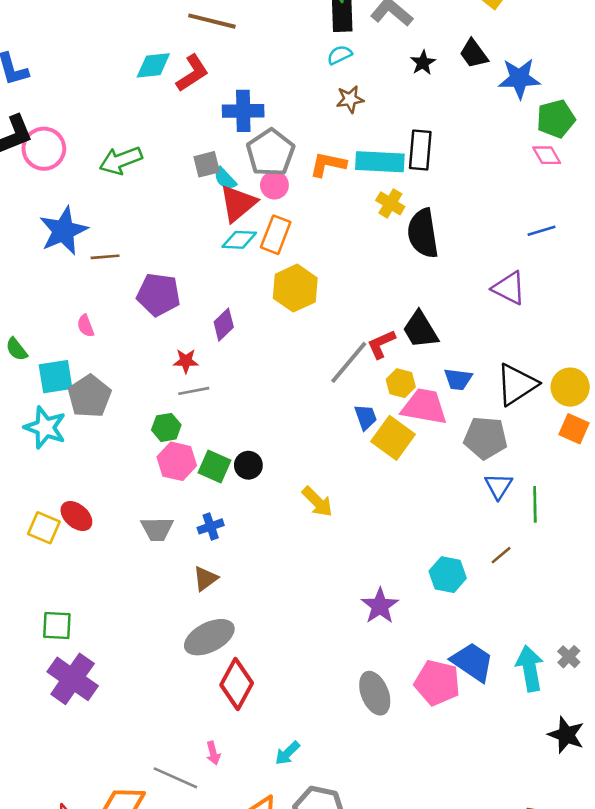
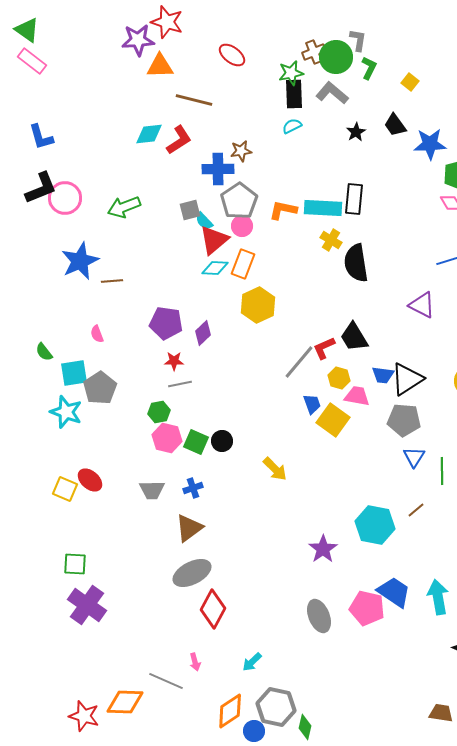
brown star: (350, 99) -> (241, 151), moved
purple pentagon: (158, 295) -> (166, 323), moved
black triangle: (517, 384) -> (407, 379), moved
pink trapezoid: (424, 407) -> (357, 396), size x0.7
cyan hexagon: (448, 575) -> (375, 525), size x1.4
brown triangle: (205, 579) -> (189, 528), size x1.4

